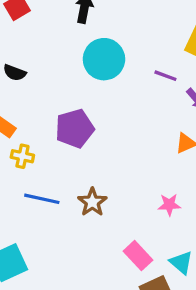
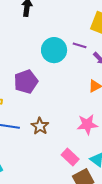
cyan circle: (104, 59) -> (54, 50), moved
pink star: (169, 205) -> (87, 124), size x1.5

